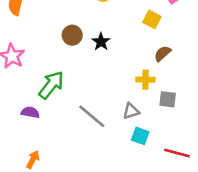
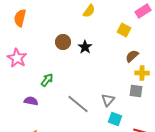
yellow cross: (145, 80) -> (142, 73), moved
green arrow: (51, 85) -> (47, 80), size x0.6
gray triangle: (131, 111) -> (108, 100), turned -32

